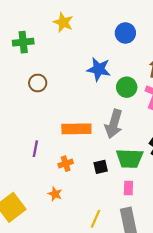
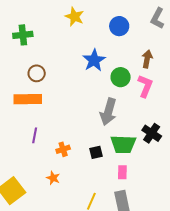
yellow star: (63, 22) -> (74, 17), moved
blue star: (99, 69) -> (94, 60), turned 30
orange rectangle: (76, 129) -> (28, 99), moved

